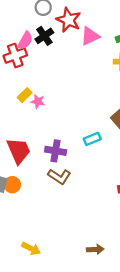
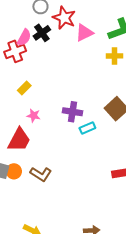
pink star: (38, 101) -> (34, 116), moved
red trapezoid: (18, 151) -> (19, 140), turned 52
purple cross: (56, 151) -> (72, 112), moved
brown L-shape: (59, 176) -> (41, 174), moved

